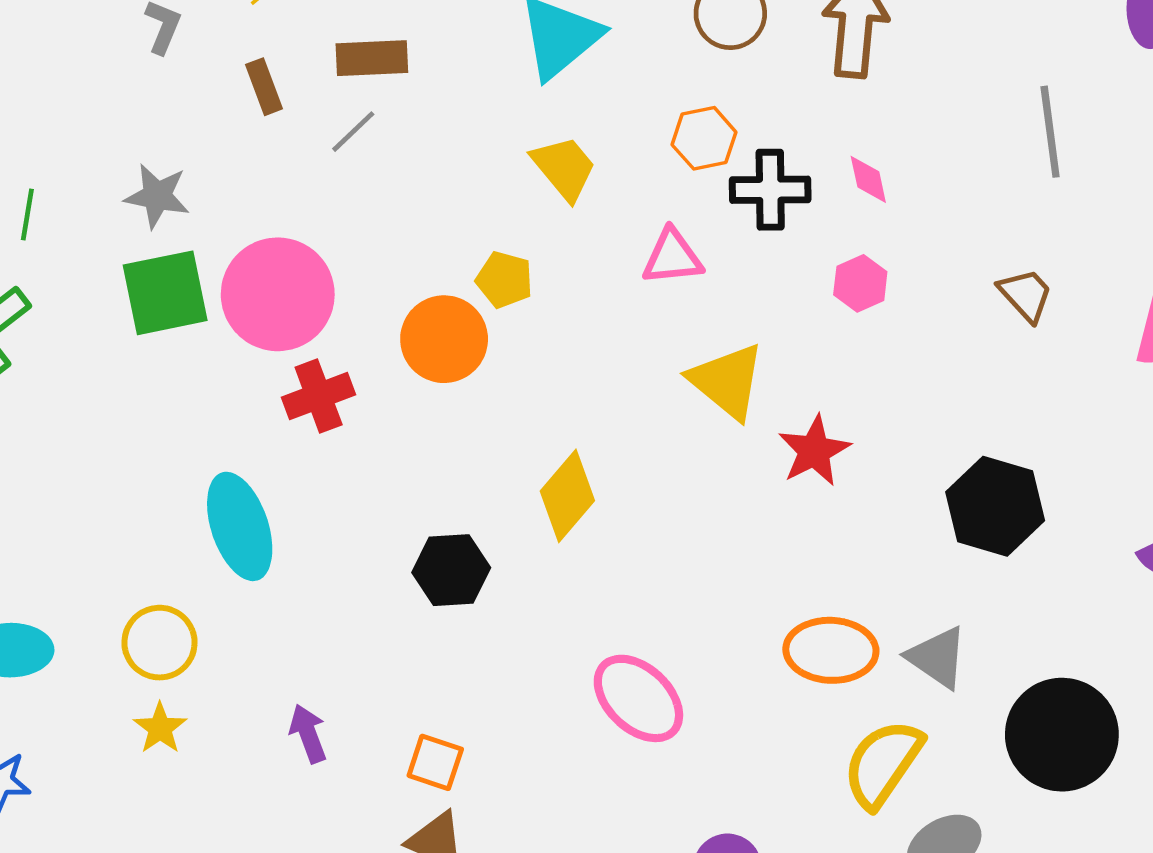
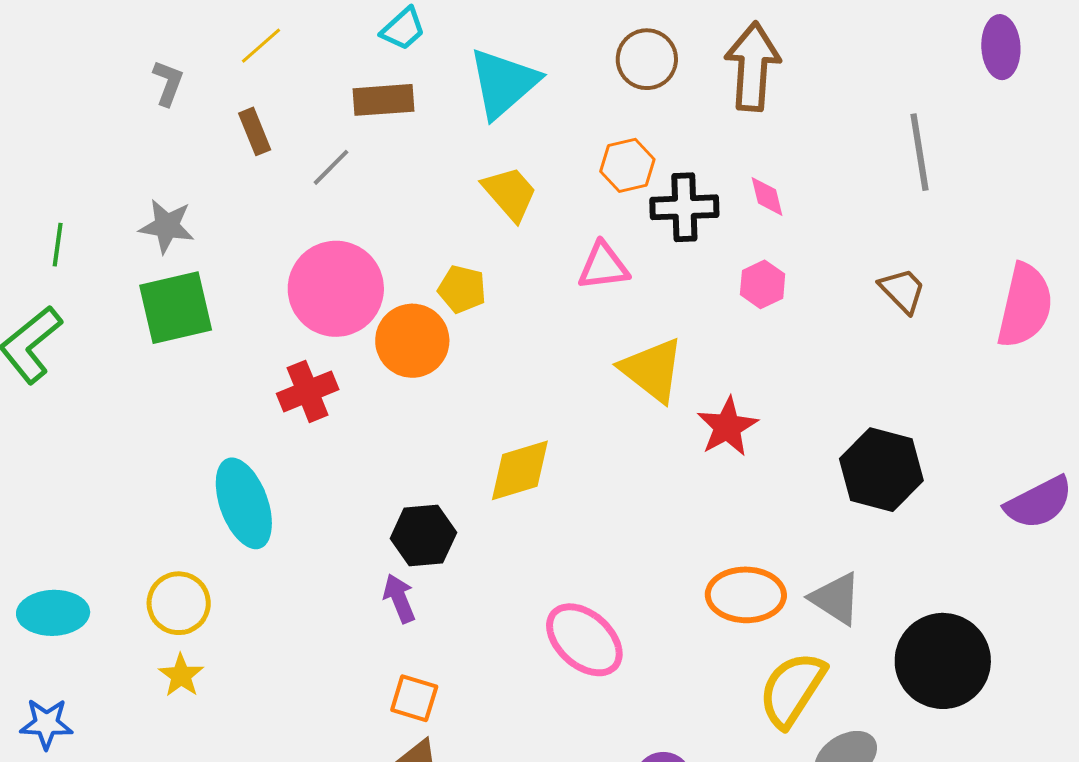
brown rectangle: (372, 58) -> (383, 100), moved
pink circle: (278, 294) -> (336, 289), moved
yellow diamond: (567, 496) -> (520, 470), turned 34
purple arrow: (308, 734) -> (399, 598), moved

